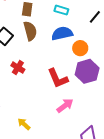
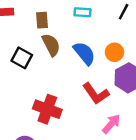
blue semicircle: (62, 33) -> (84, 53), moved, turned 75
red cross: (18, 68) -> (47, 109), moved, size x1.6

